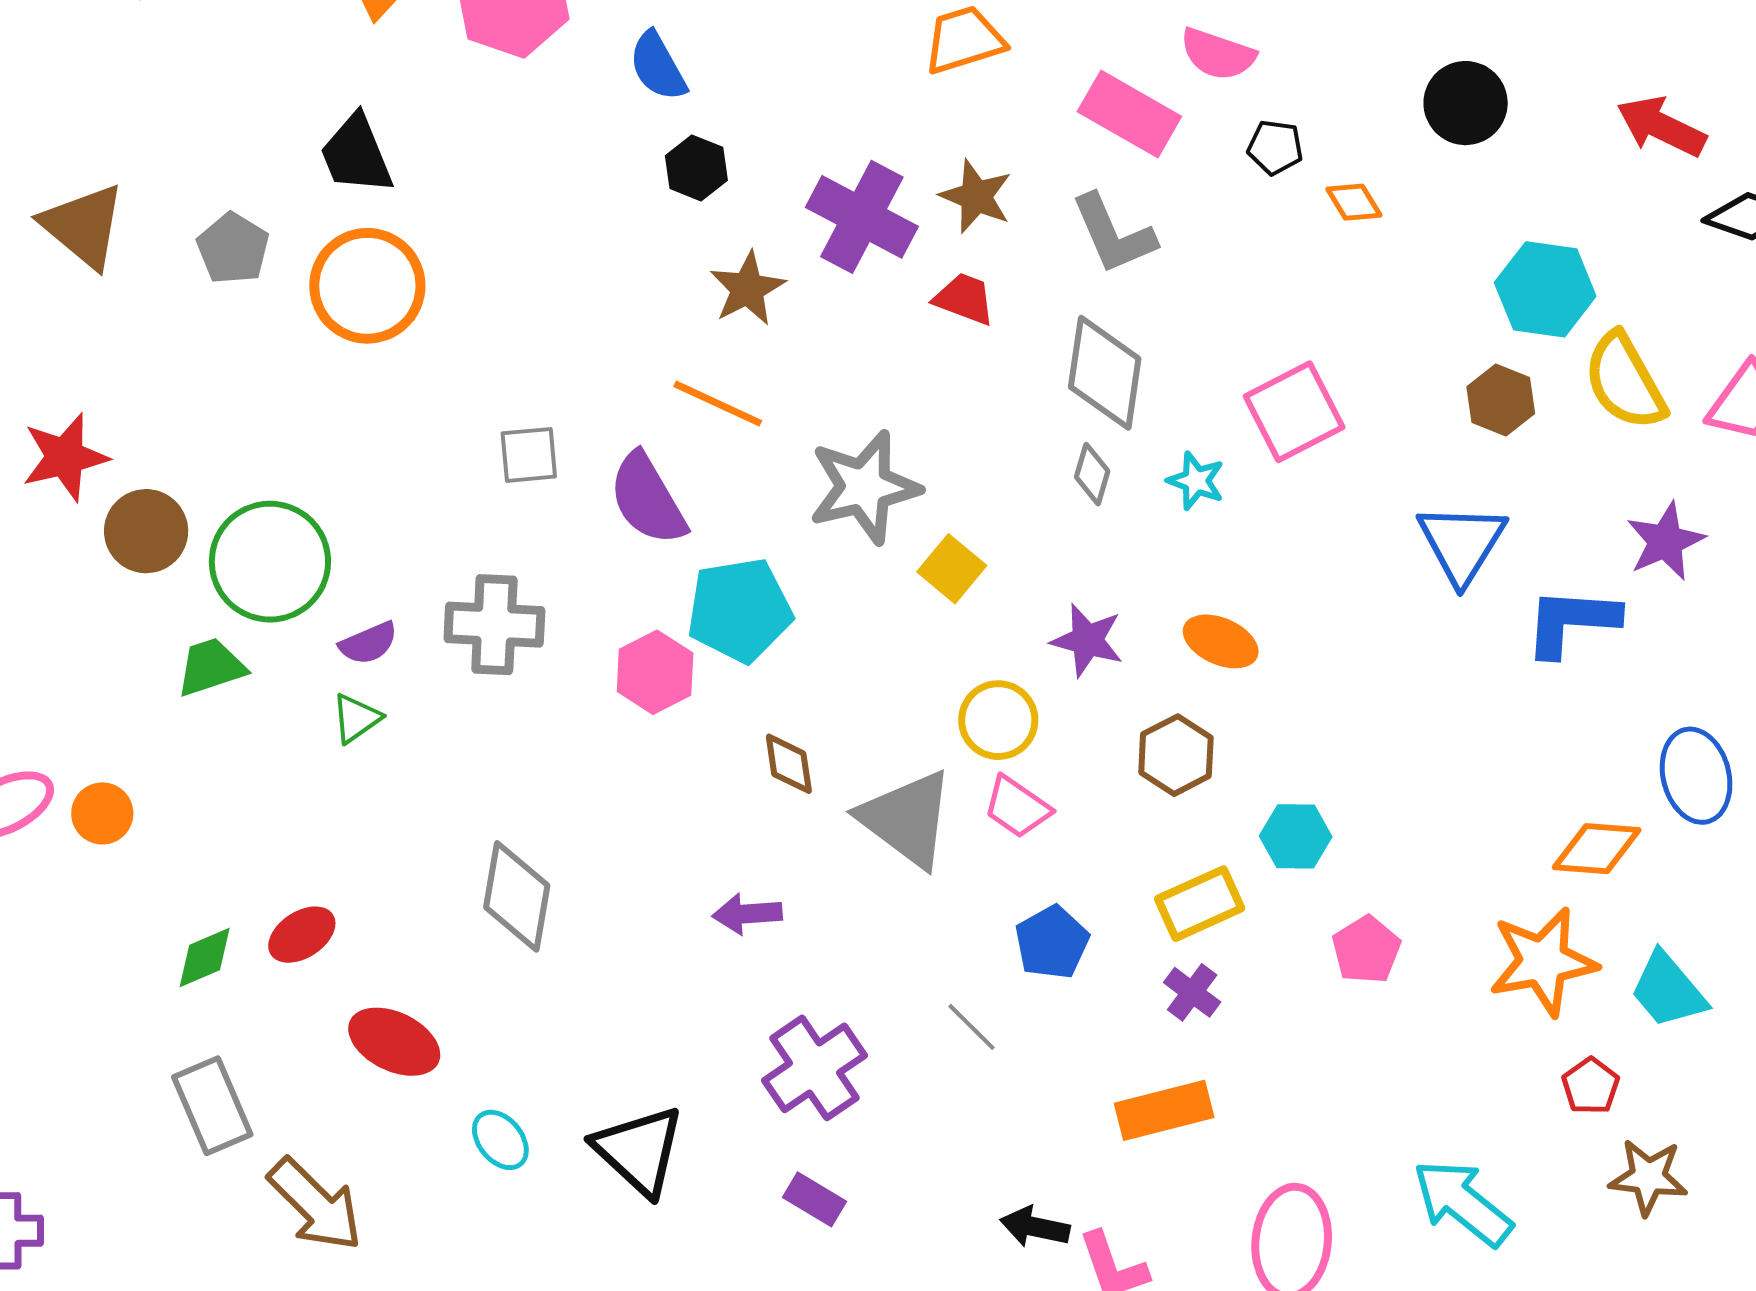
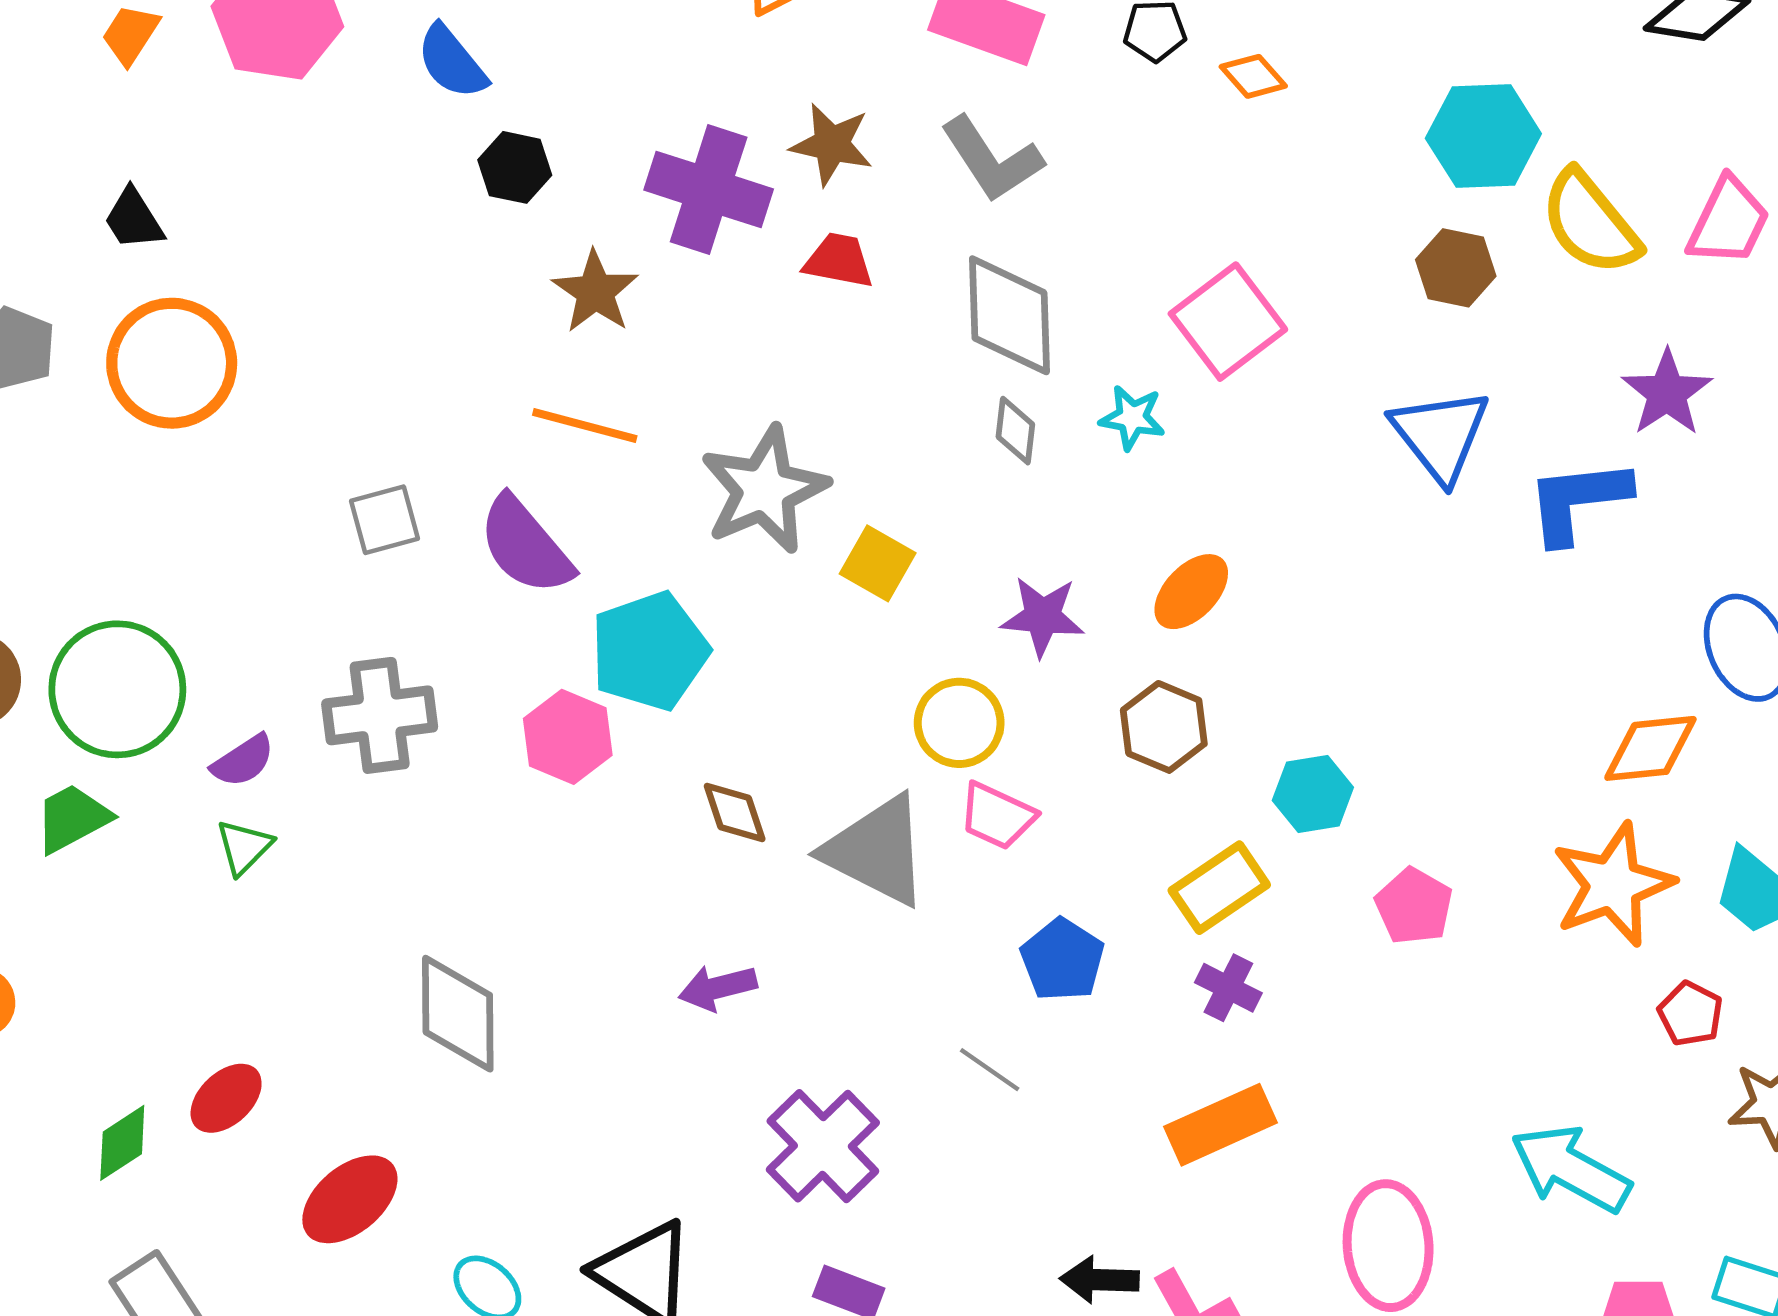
black trapezoid: (356, 154) -> (134, 219), size x0.7
orange ellipse: (1221, 641) -> (1191, 592), turned -60
red ellipse: (394, 1042) -> (350, 1199), turned -56

